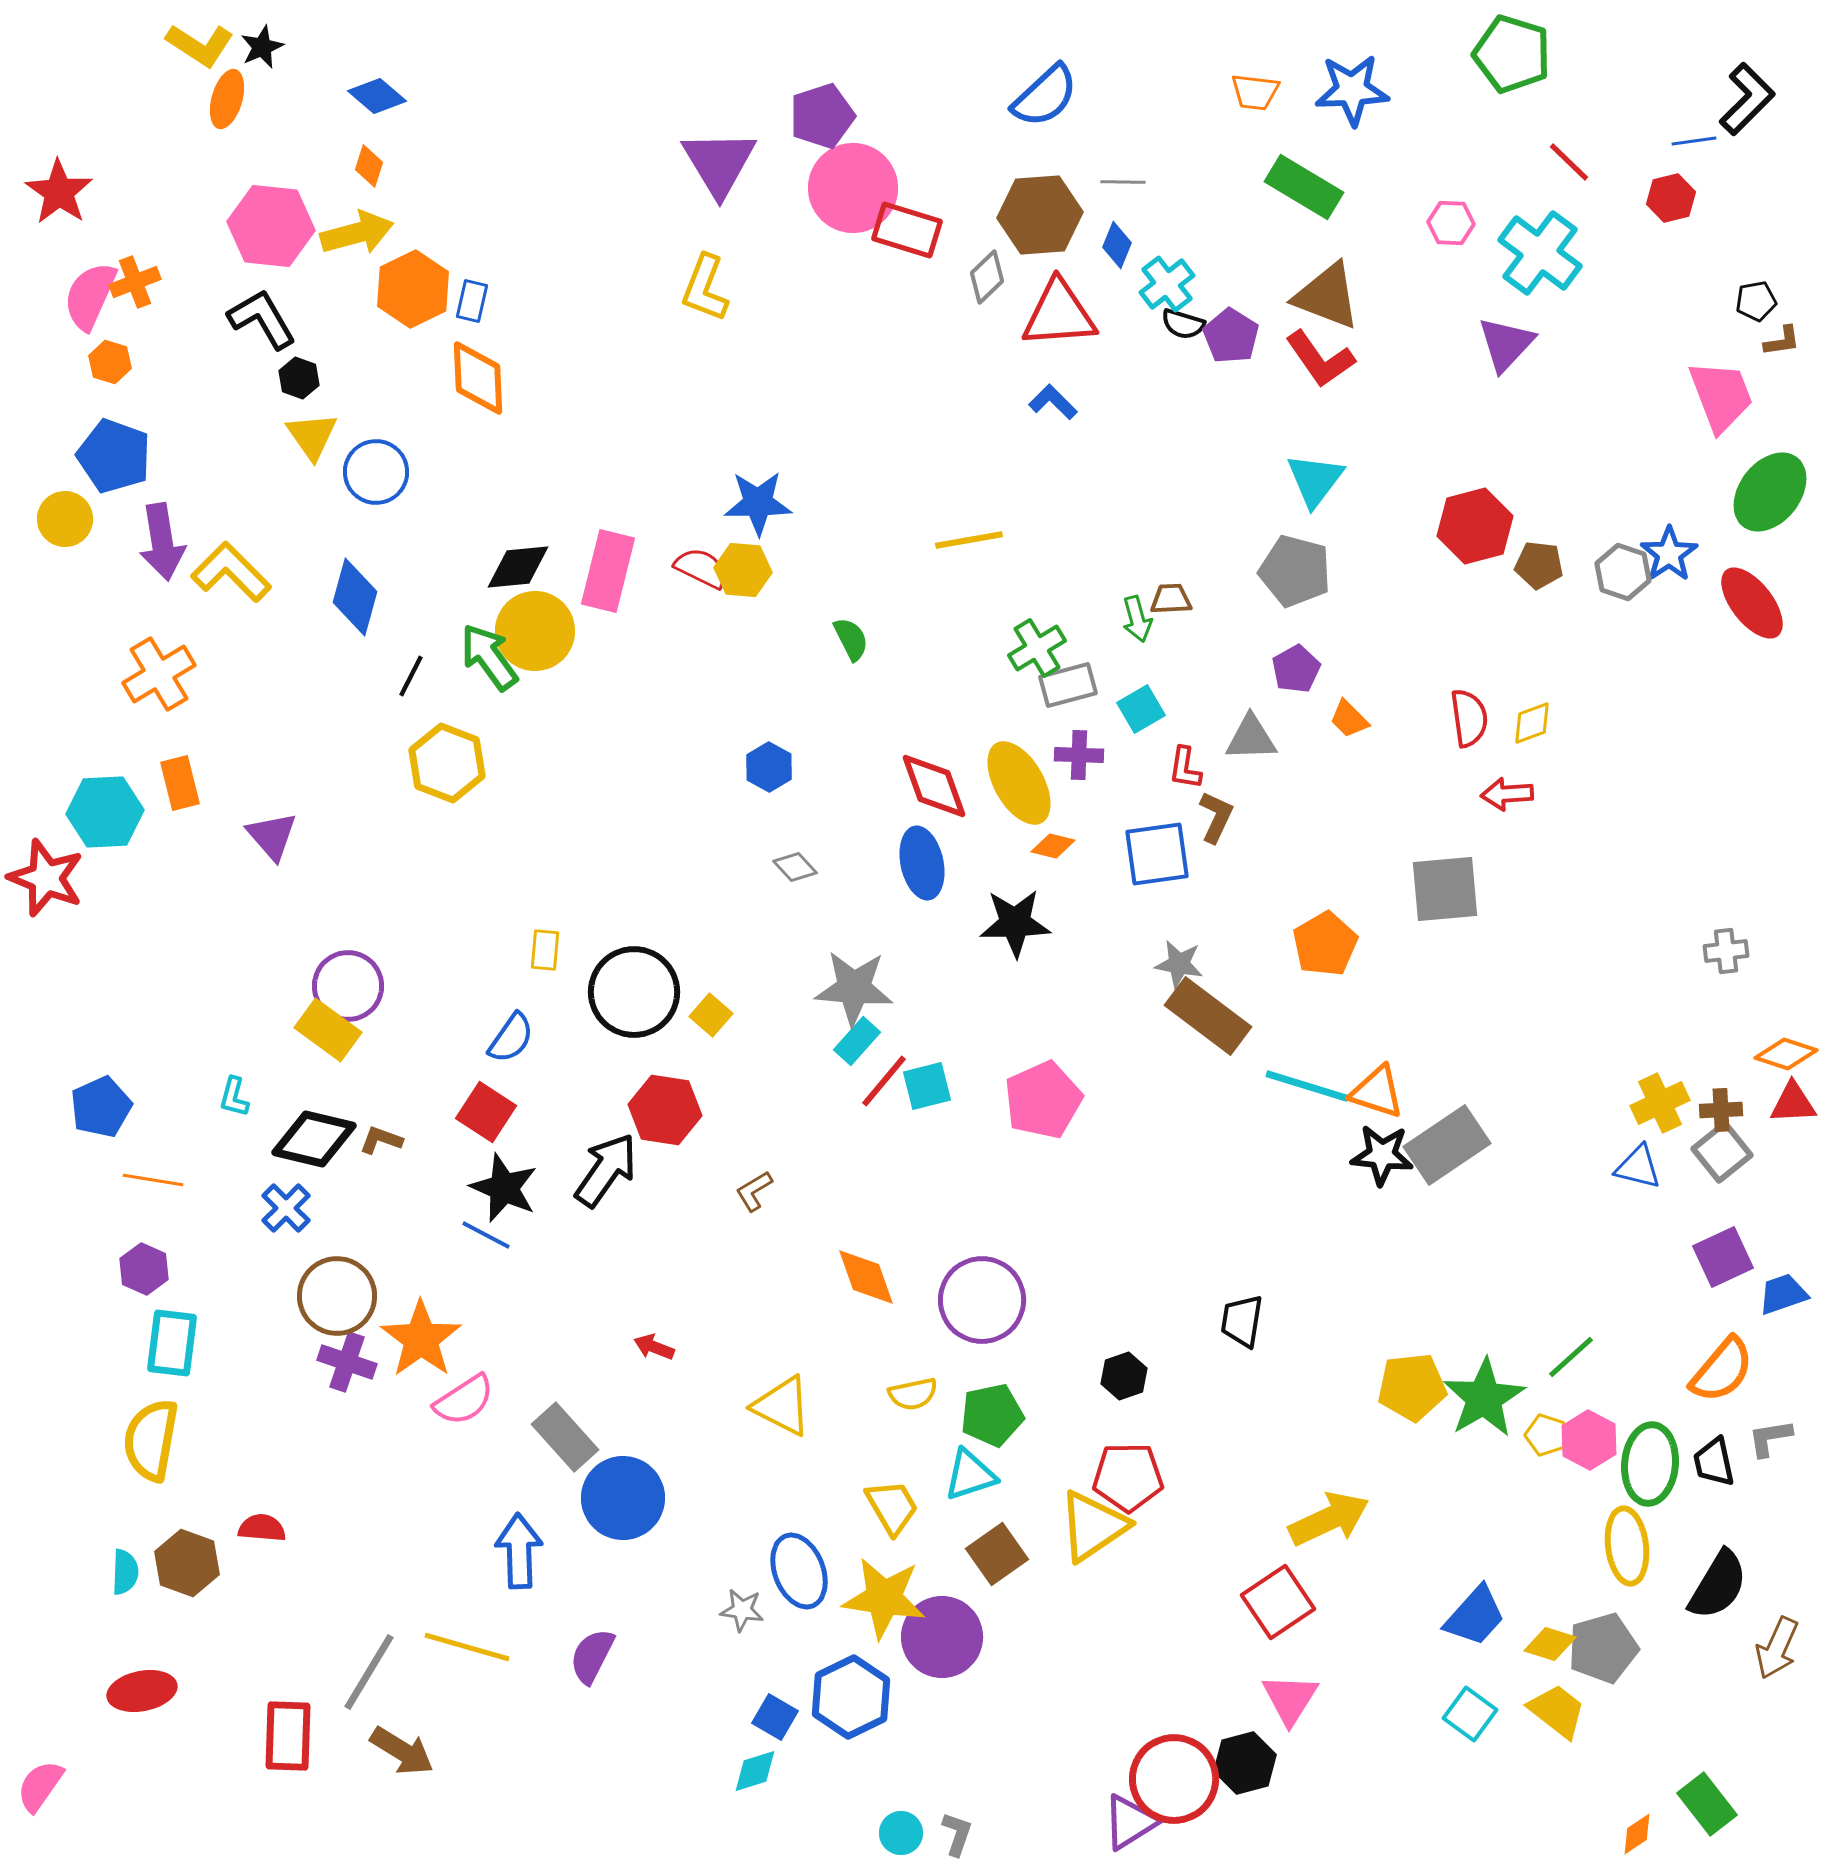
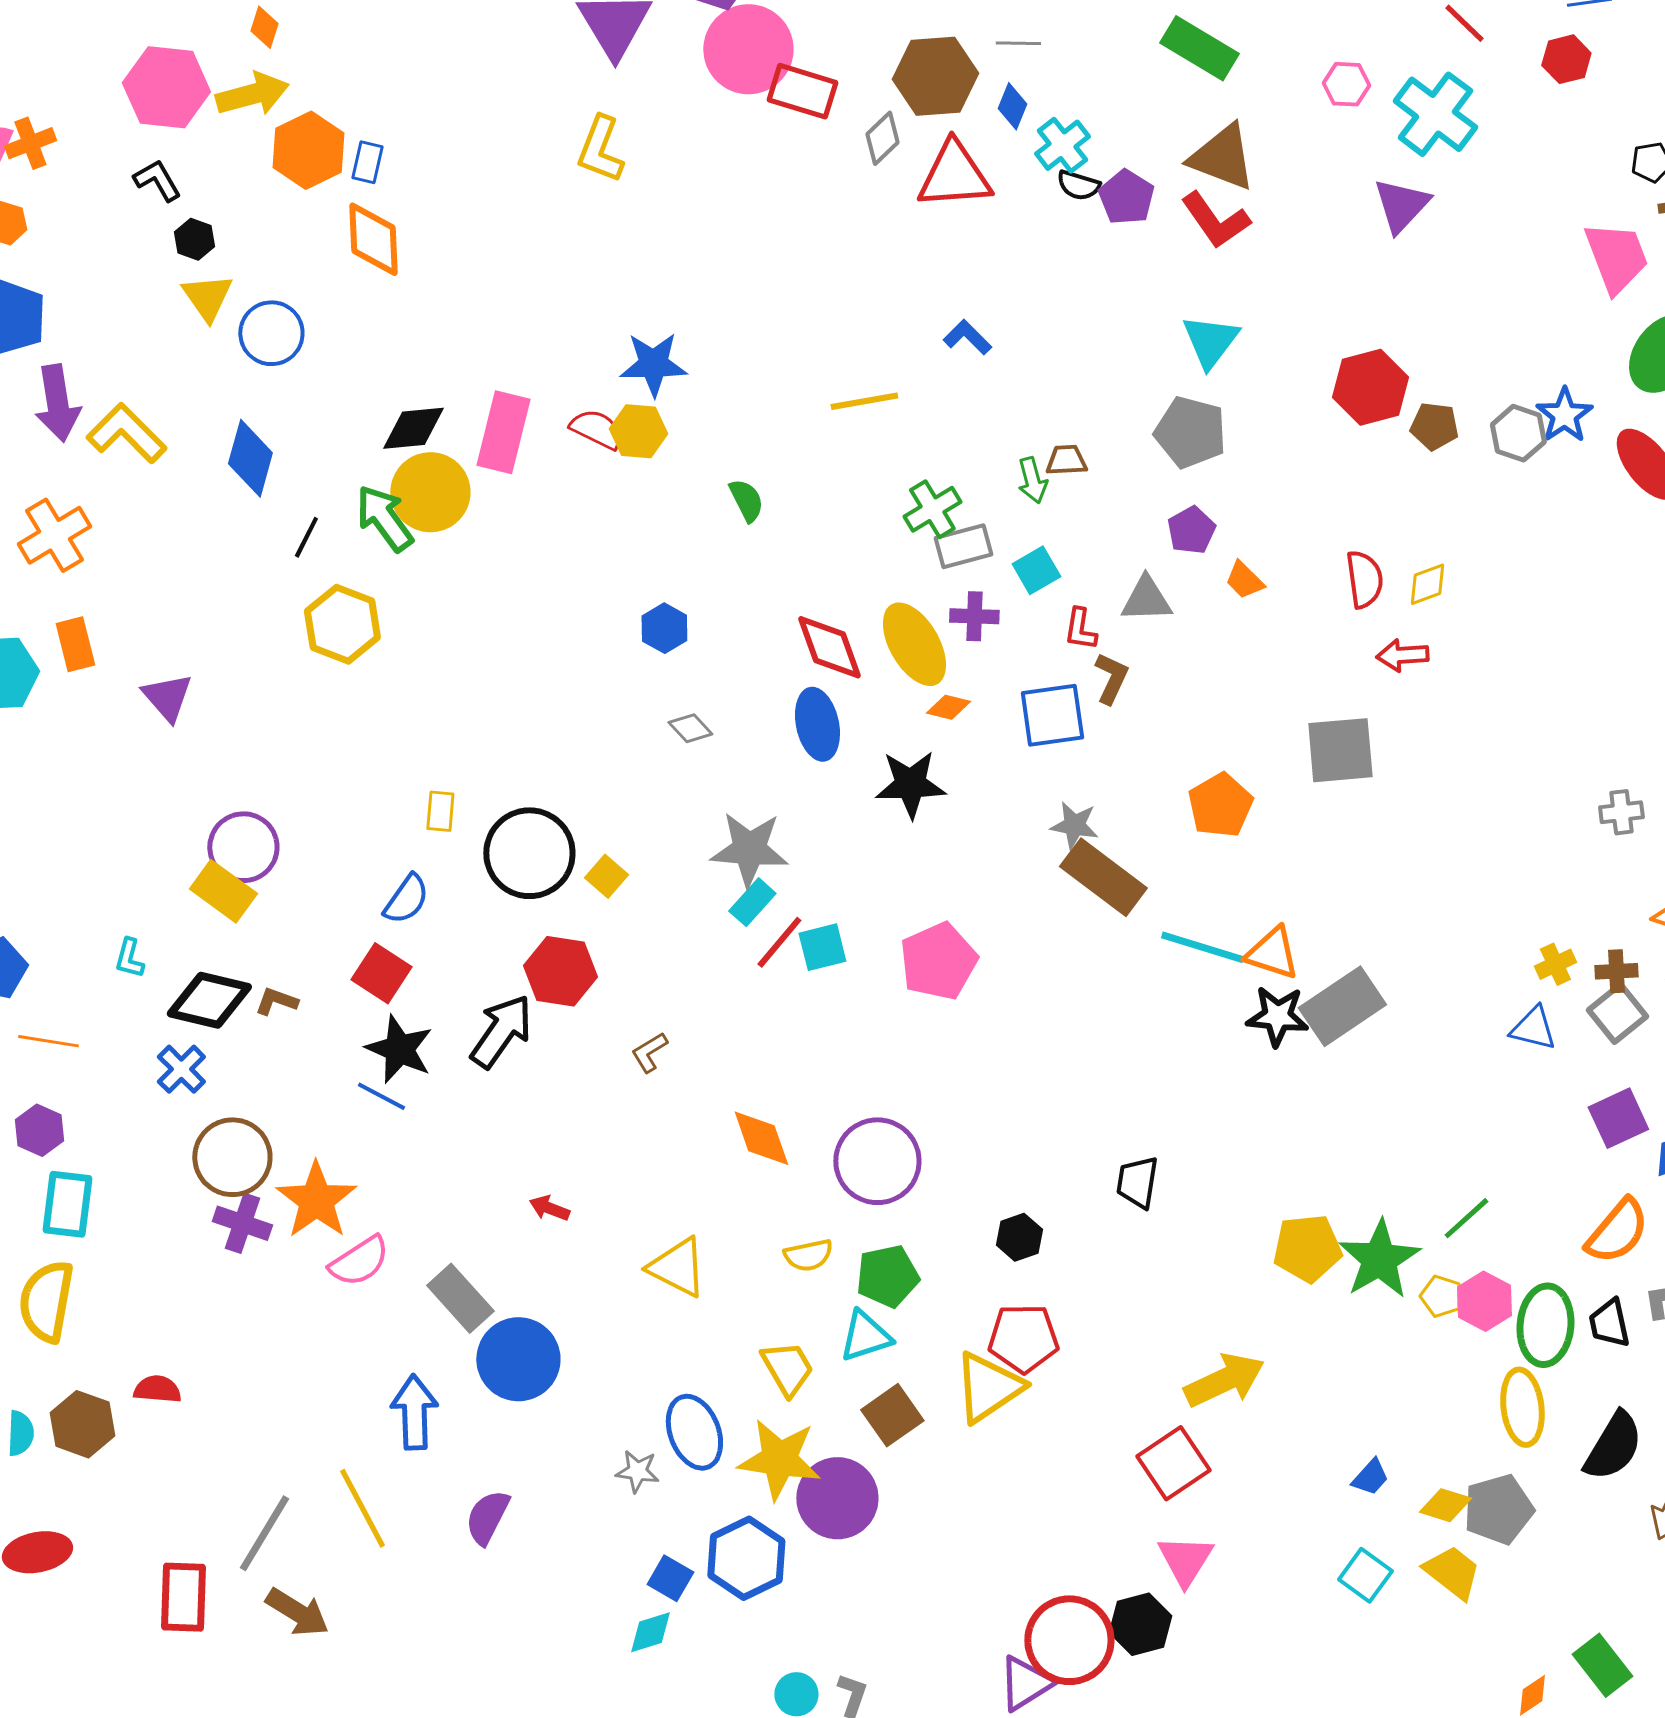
black L-shape: (262, 319) -> (157, 180), size x0.7
blue L-shape: (1053, 402) -> (967, 337), moved
yellow cross: (1660, 1103) -> (1555, 964), size x0.7
blue trapezoid: (1475, 1616) -> (1370, 1477), size x0.6
yellow line: (467, 1647) -> (362, 1508), turned 46

